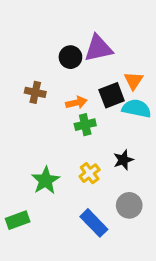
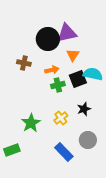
black circle: (70, 57) -> (48, 39), size x1.5
orange triangle: (134, 81) -> (73, 55), moved
black square: (112, 95) -> (78, 79), moved

